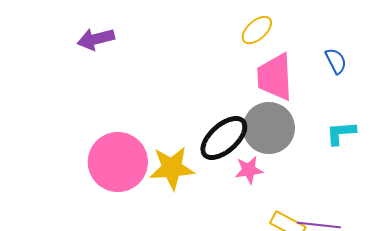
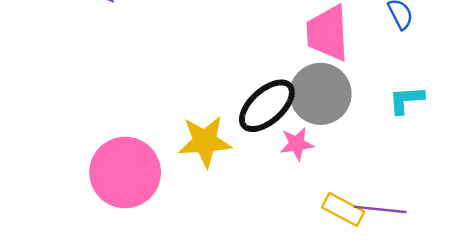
pink circle: (118, 162) -> (125, 172), moved

